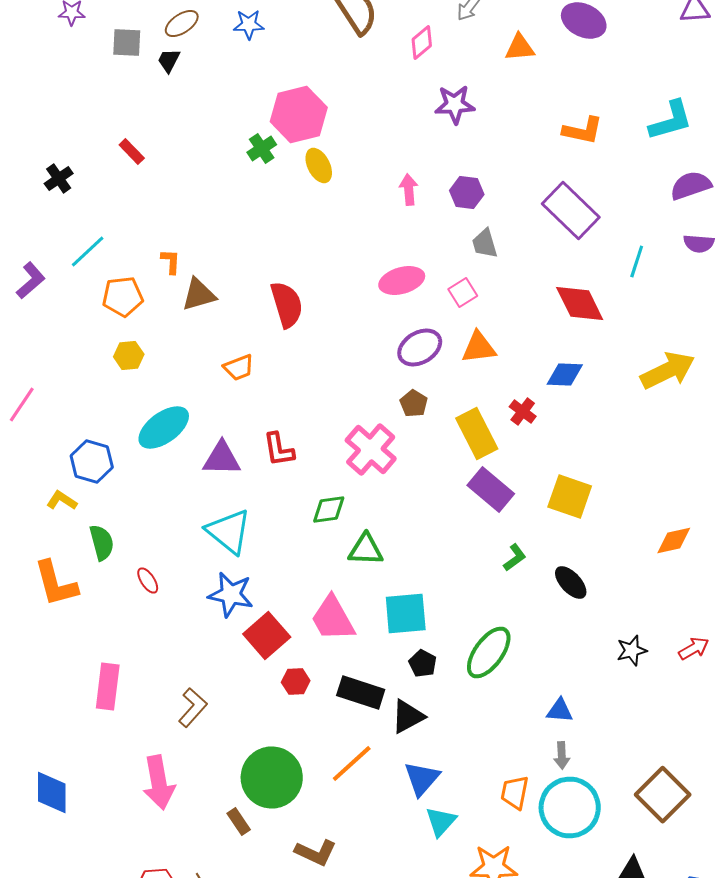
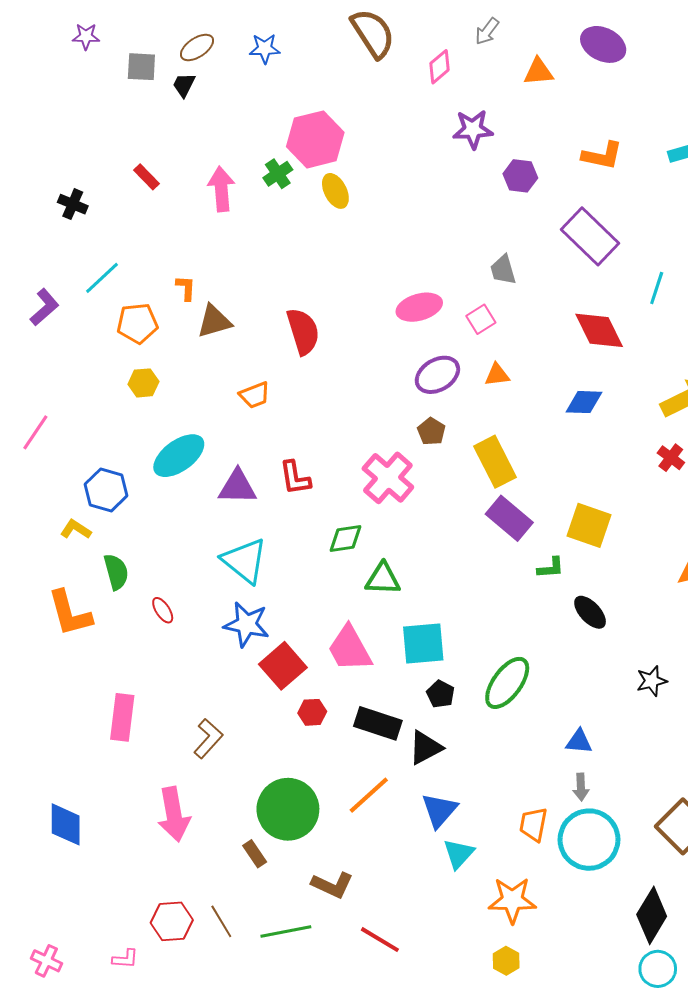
black cross: (59, 178) -> (73, 204), turned -32
pink arrow: (409, 190) -> (221, 189), moved, size x1.4
purple hexagon: (467, 192) -> (520, 176), moved
orange triangle: (479, 348) -> (497, 375), size x0.7
red cross: (523, 412) -> (671, 458), moved
green L-shape: (515, 558) -> (551, 568), moved, turned 32

